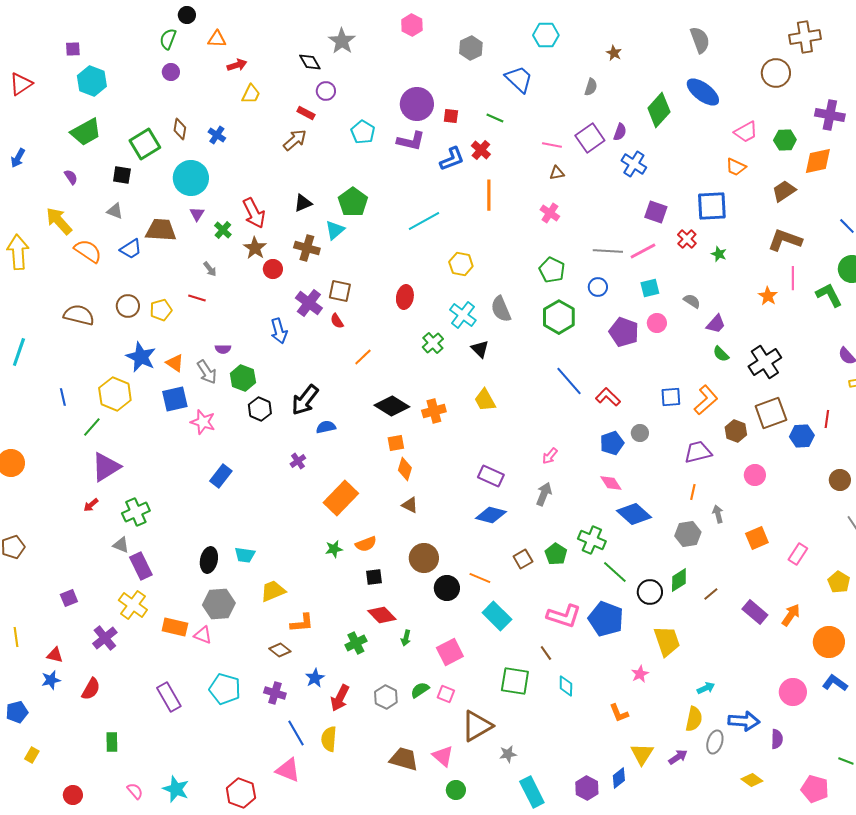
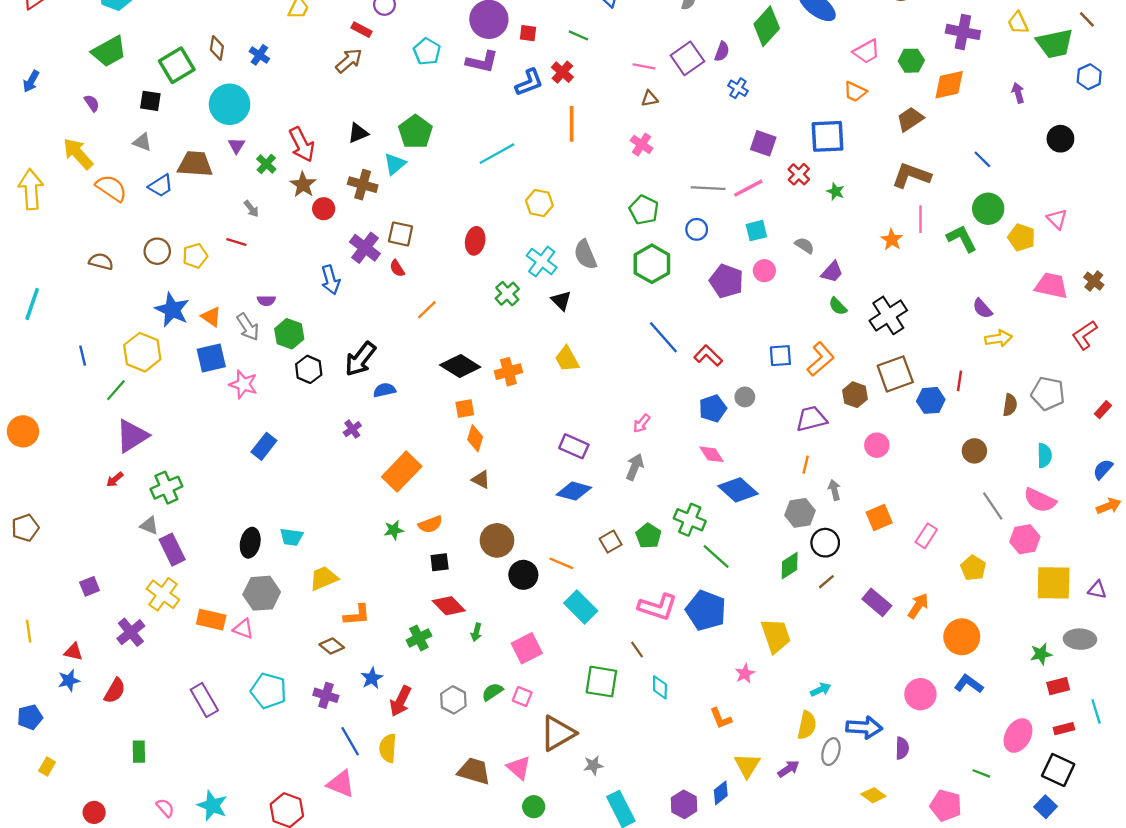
blue cross: (634, 164) -> (738, 88), size x0.7
brown semicircle: (79, 315) -> (101, 262), size x0.7
black circle: (650, 592) -> (825, 543), moved

